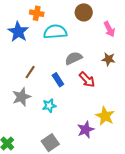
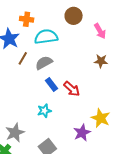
gray semicircle: (74, 58) -> (44, 63), moved
brown line: (30, 72) -> (23, 58), moved
red arrow: (87, 80) -> (72, 89), moved
gray star: (21, 97) -> (15, 133), moved

